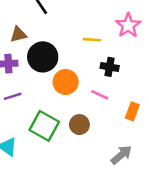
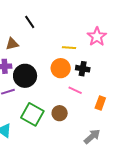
black circle: (43, 57) -> (25, 76), moved
orange circle: (66, 82) -> (61, 68), moved

